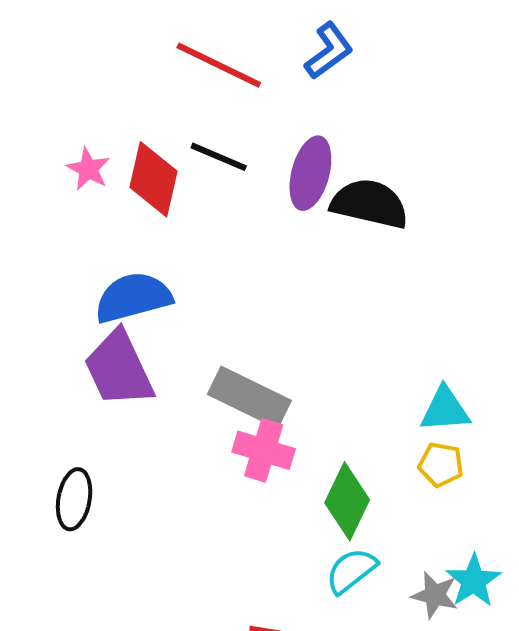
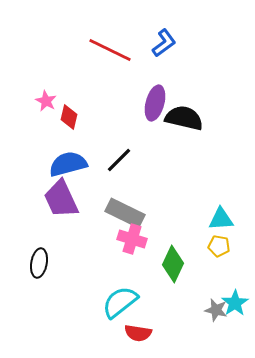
black line: (219, 157) -> (119, 160), moved, turned -68
red diamond: (154, 179) -> (69, 117), moved, size x0.7
cyan semicircle: (351, 571) -> (120, 302), moved, size x1.4

